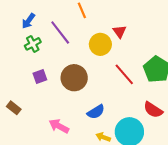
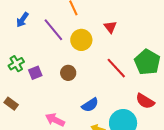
green cross: (33, 44) -> (16, 64), moved
yellow circle: (100, 44) -> (81, 40), moved
brown circle: (74, 78) -> (68, 73), size x0.6

